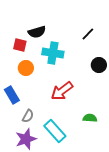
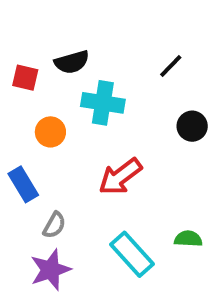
red square: (20, 45) -> (25, 78), moved
green semicircle: (90, 118) -> (188, 239), moved
cyan rectangle: (55, 131) -> (132, 254), moved

